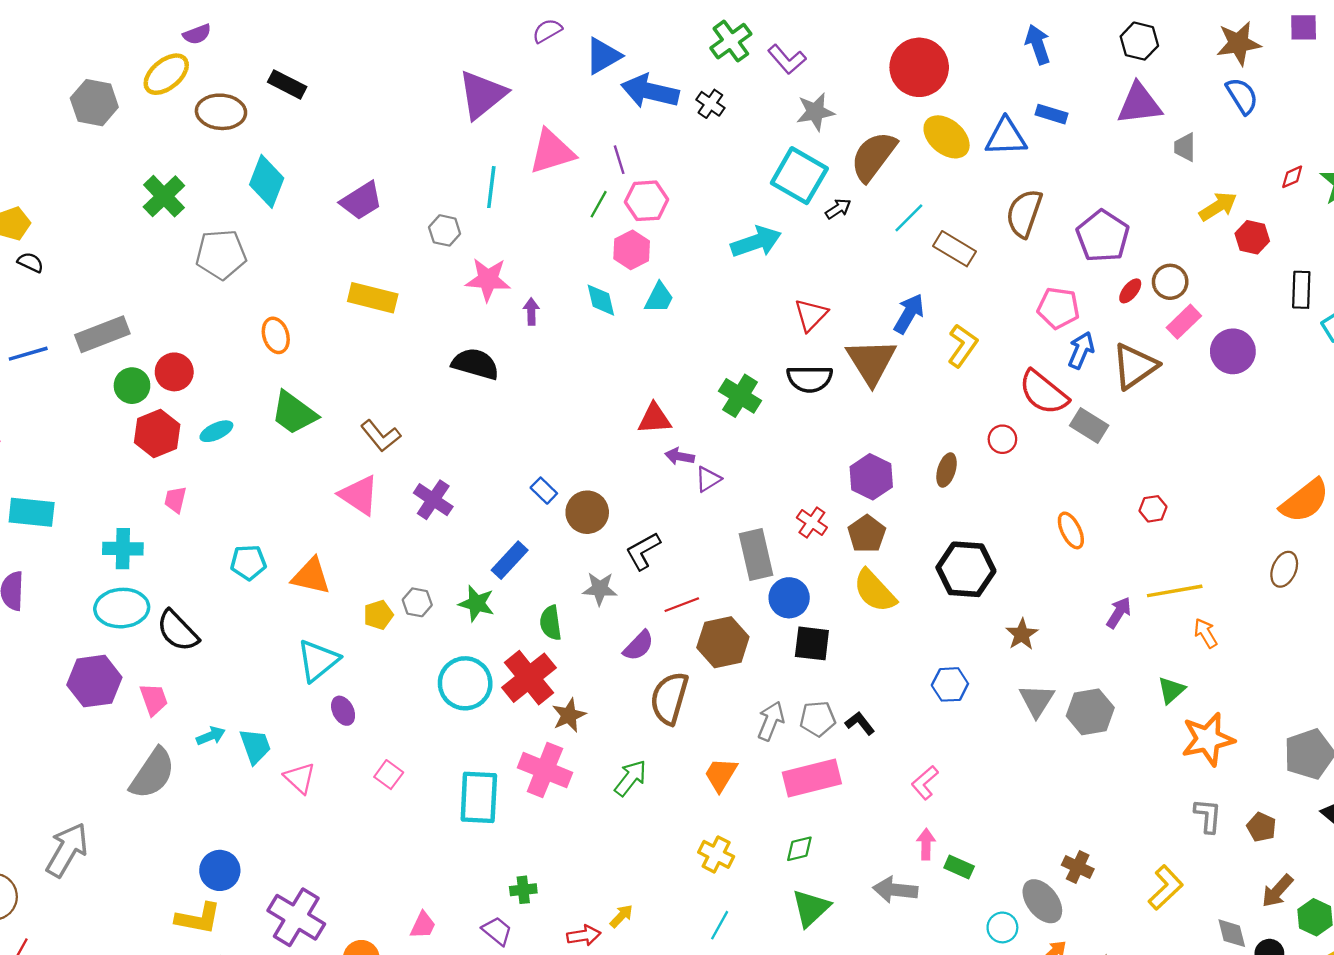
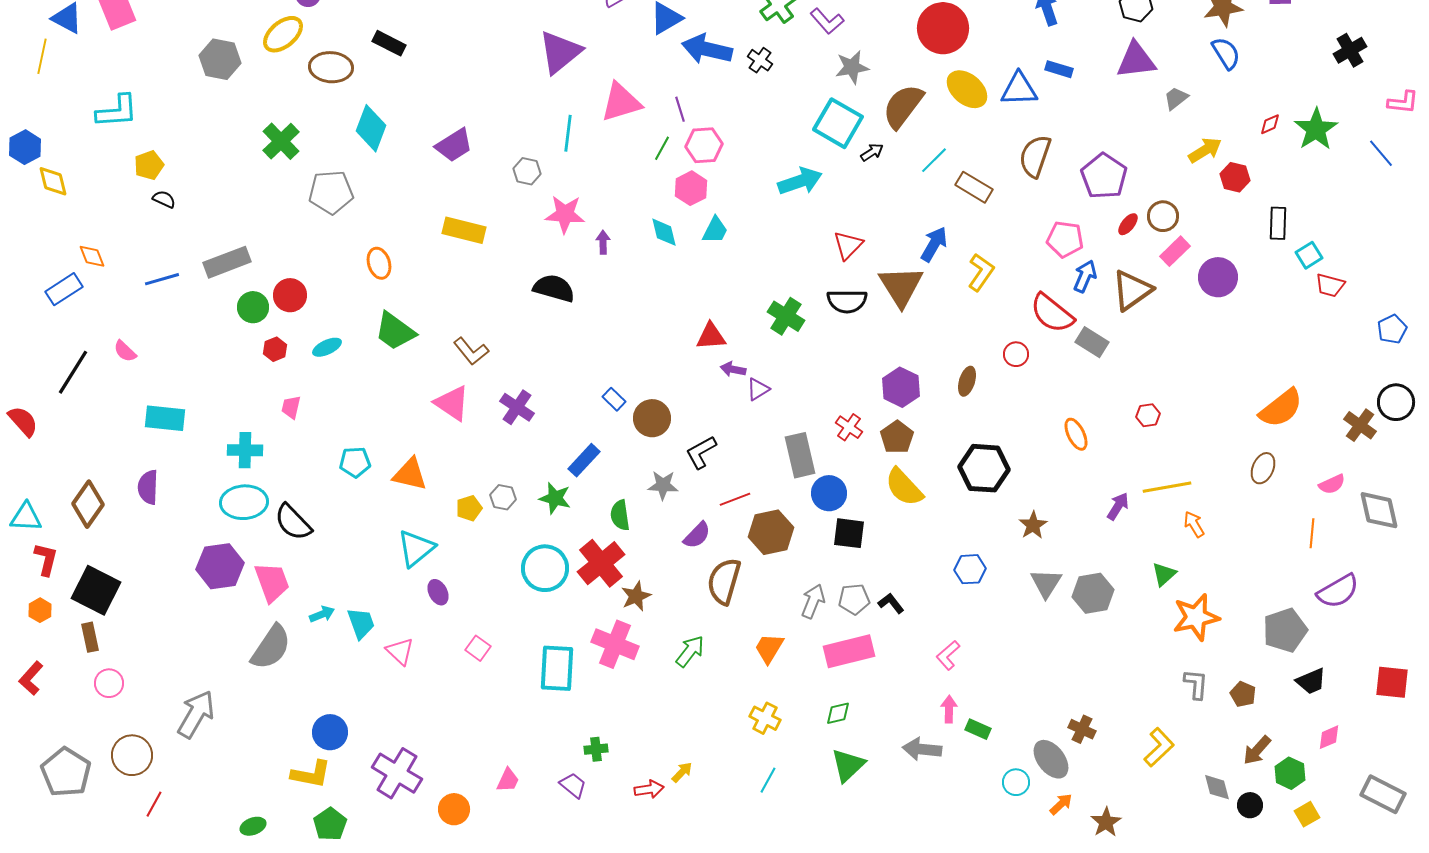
gray trapezoid: (1185, 147) -> (1176, 98), turned 52
red hexagon: (157, 433) -> (275, 349), size x0.6
pink trapezoid: (154, 699) -> (272, 582), size x1.4

